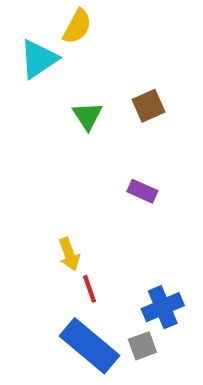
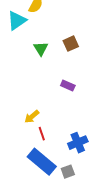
yellow arrow: (69, 254) -> (32, 117), turned 70
gray square: (142, 346) -> (68, 172), moved

